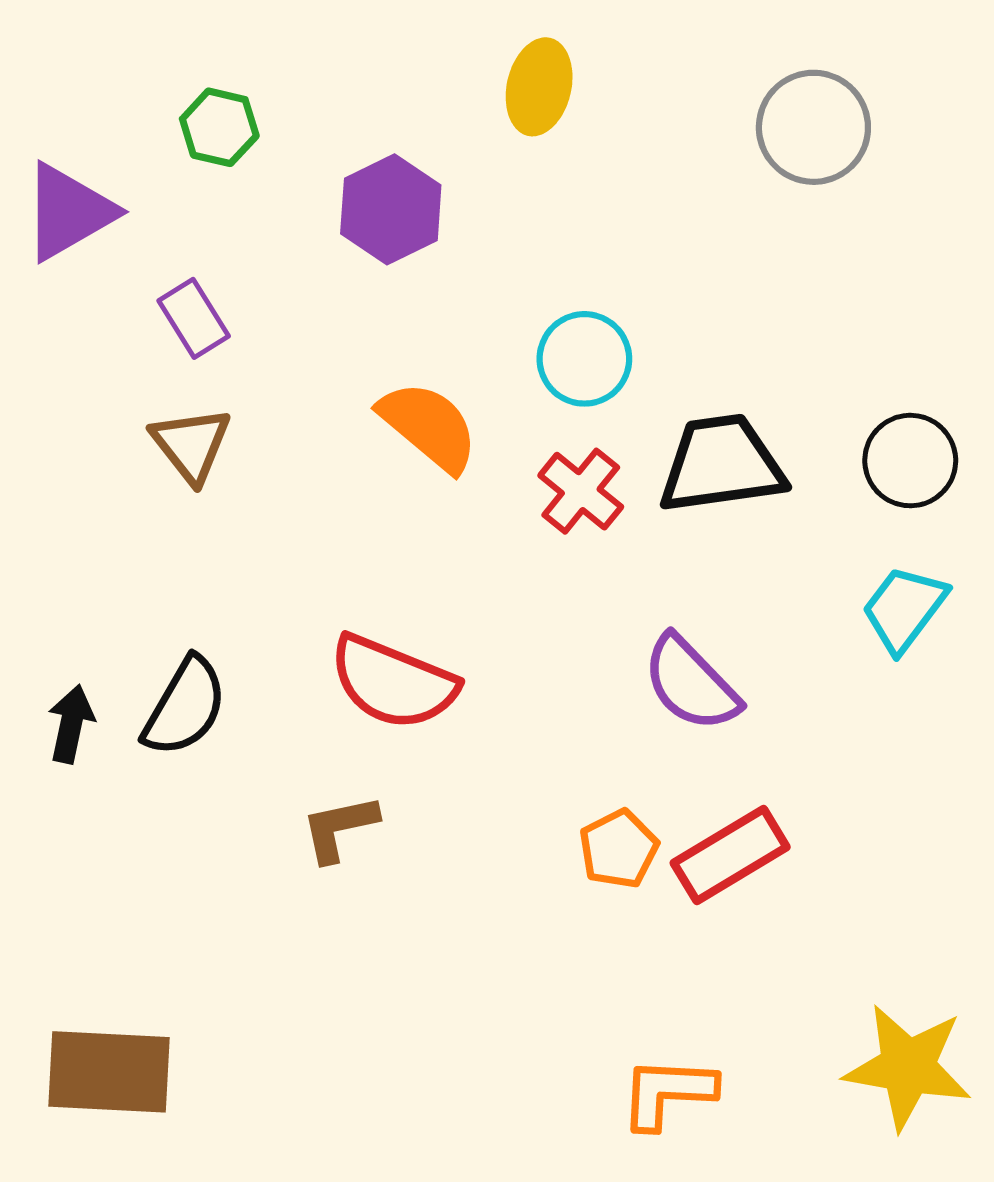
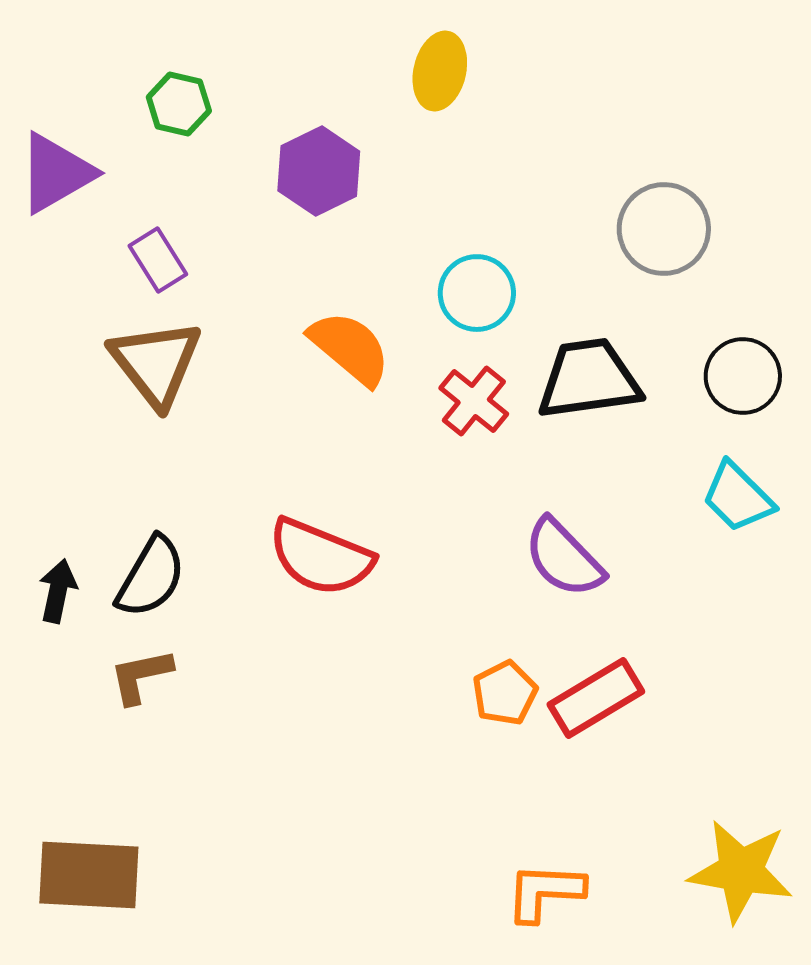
gray circle: (813, 127) -> (664, 229), moved
brown triangle: (191, 445) -> (156, 363), size x1.4
cyan trapezoid: (904, 609) -> (738, 497), turned -82
brown L-shape: (339, 828) -> (141, 676), moved

